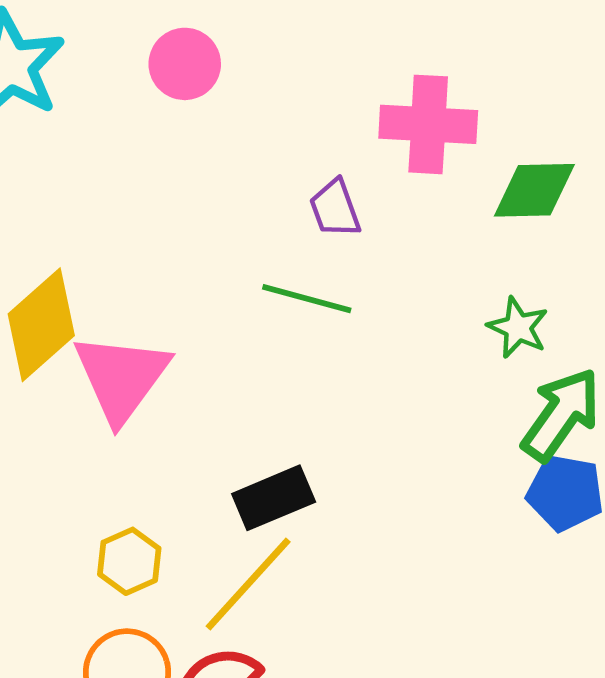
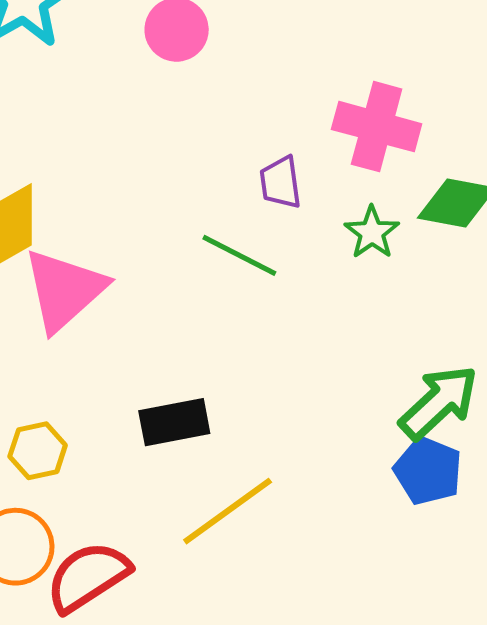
green star: (518, 328) -> (372, 232), moved
yellow line: (248, 584) -> (228, 511), moved

